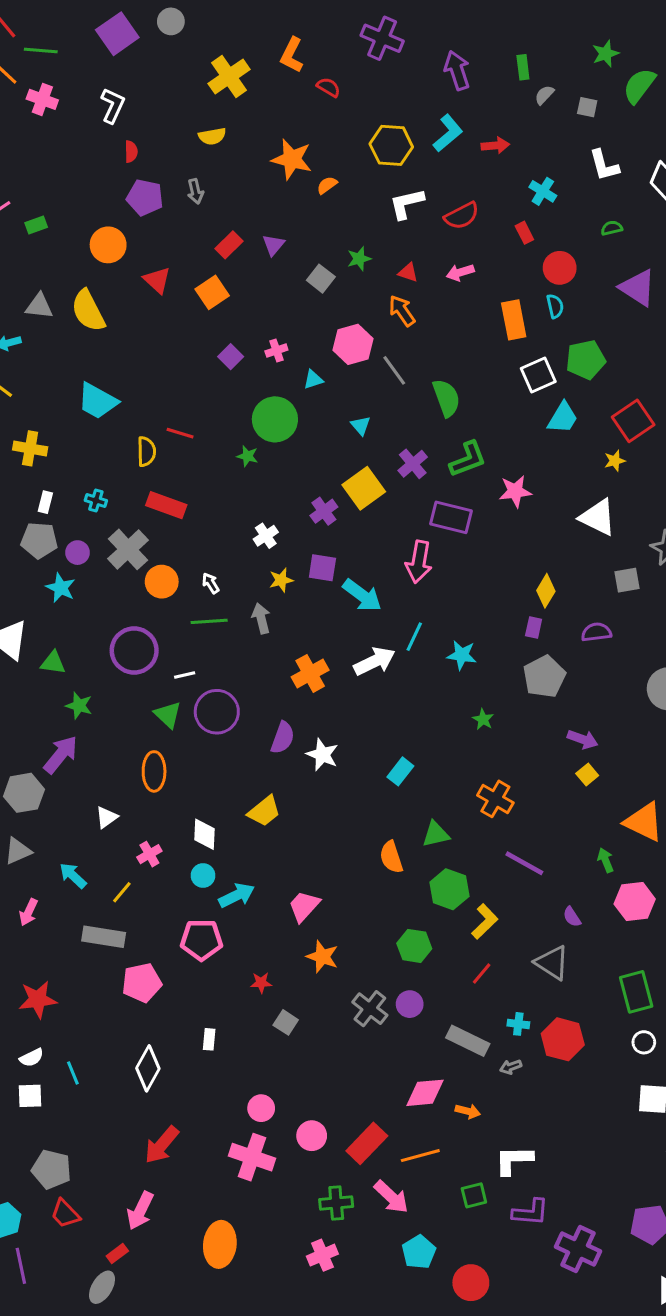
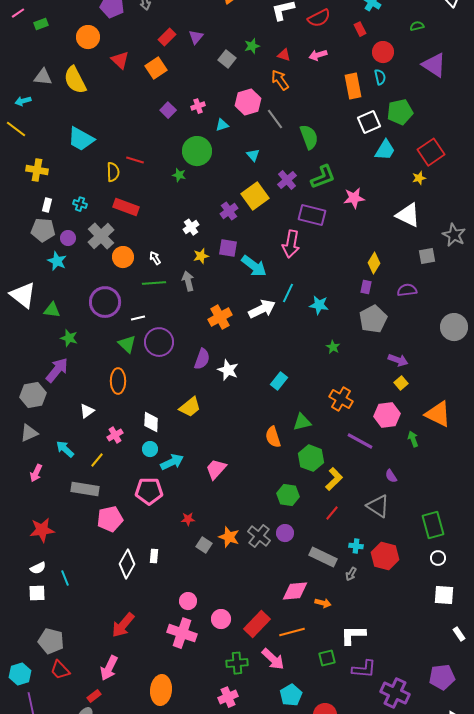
pink hexagon: (635, 902) -> (387, 415), moved
orange star: (322, 957) -> (229, 537), moved
gray arrow: (511, 1067) -> (351, 574), turned -40
white diamond: (148, 1068) -> (127, 564), moved

